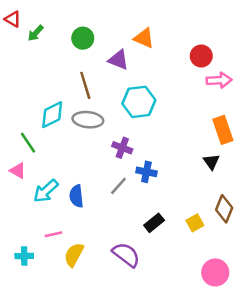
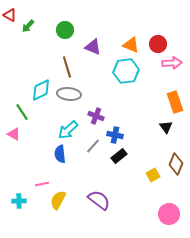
orange triangle: (144, 38) -> (131, 45), moved
cyan hexagon: (139, 102) -> (126, 71), moved
cyan arrow: (46, 191) -> (68, 130), moved
black rectangle: (154, 223) -> (119, 156), moved

